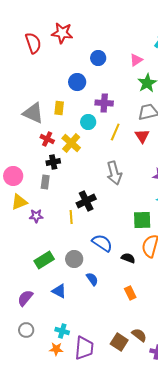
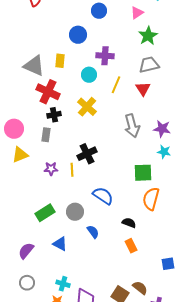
red cross: (47, 139) -> (48, 92), size x1.6
yellow cross: (71, 143) -> (87, 107), moved
gray arrow: (114, 173) -> (132, 126), moved
purple star: (36, 216) -> (51, 169), moved
black semicircle: (128, 258) -> (129, 223), moved

